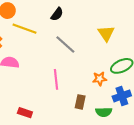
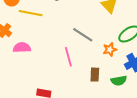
gray line: (65, 44) -> (83, 35), moved

